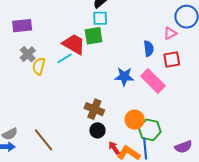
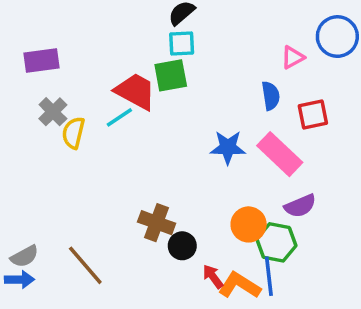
pink triangle: (170, 33) -> (293, 57), moved
brown cross: (94, 109) -> (157, 223), moved
purple semicircle: (183, 147) -> (300, 206), moved

